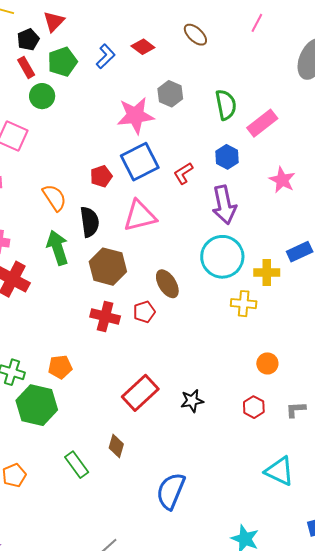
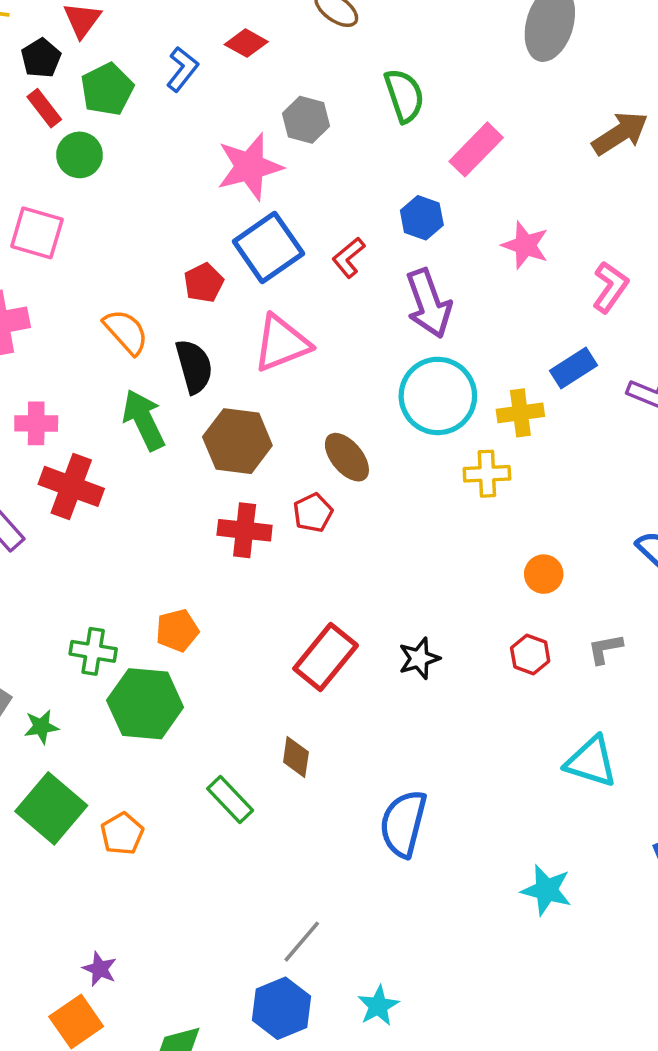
green semicircle: (226, 105) -> (404, 96), moved

